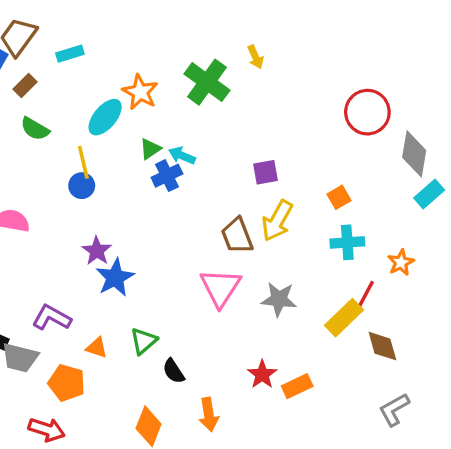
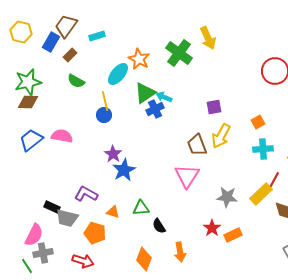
yellow arrow: (255, 57) -> (208, 38), size x1.6
green triangle: (150, 149) -> (145, 93), size x1.6
gray star: (279, 299) -> (227, 197), moved
green triangle: (144, 341) -> (141, 208), turned 36

